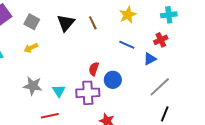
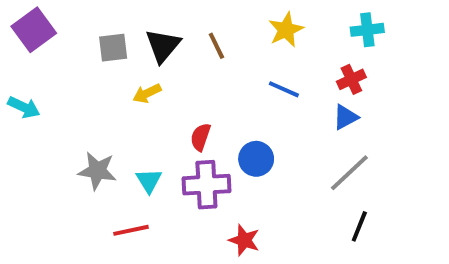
gray square: (32, 22) -> (113, 48), moved, turned -35
yellow arrow: (31, 48) -> (147, 93), moved
blue triangle: (150, 59) -> (345, 117), moved
red semicircle: (94, 69) -> (201, 137), moved

